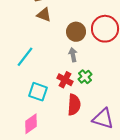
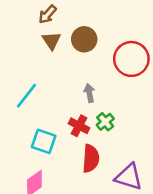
brown triangle: (44, 15) -> (51, 41), turned 35
brown circle: (76, 32) -> (84, 39), moved

